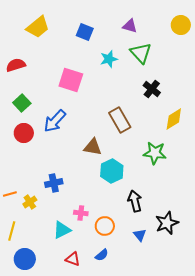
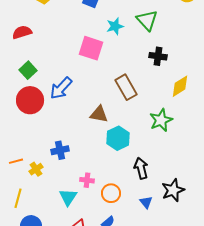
pink square: (71, 80) -> (91, 48), moved
black cross: (152, 89) -> (158, 56), turned -30
red circle: (24, 133) -> (30, 100), size x1.4
green star: (155, 153) -> (161, 120), turned -30
cyan triangle: (62, 230) -> (68, 197), turned -30

